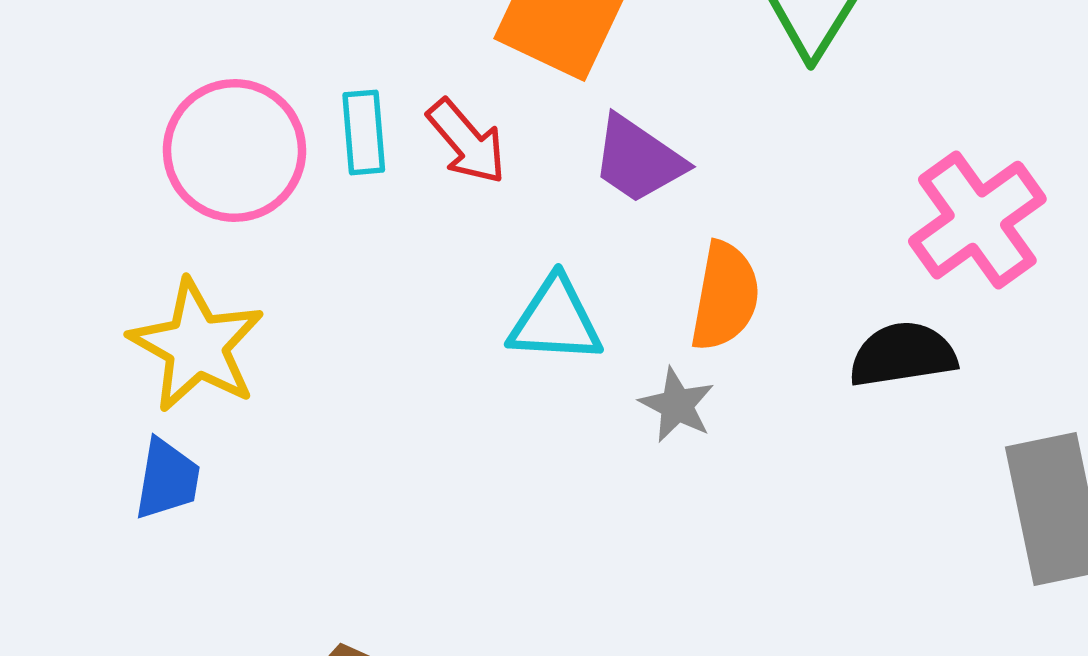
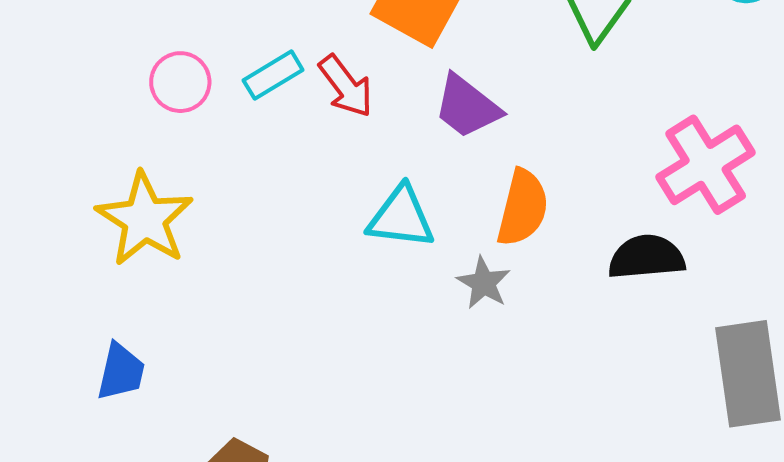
cyan rectangle: (364, 132) -> (273, 75), turned 60
pink circle: (234, 150) -> (180, 82), size x0.6
blue trapezoid: (167, 479) -> (121, 372), moved

